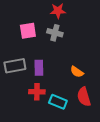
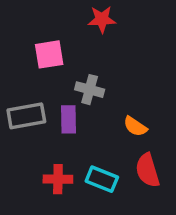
gray cross: (55, 33) -> (90, 90), moved
red cross: (37, 92) -> (58, 179), moved

